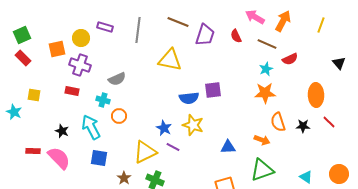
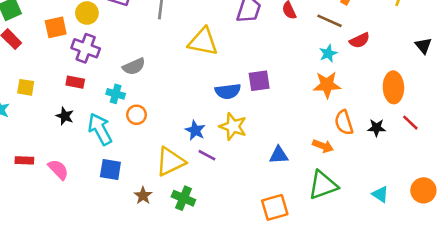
black star: (62, 131) -> (65, 116), moved
pink semicircle: (59, 158) -> (58, 170), size x0.7

